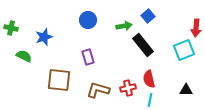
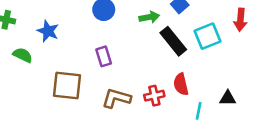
blue star: (44, 37) -> (48, 31), turned -30
cyan square: (184, 50) -> (208, 36), moved
cyan line: (150, 100) -> (199, 111), moved

